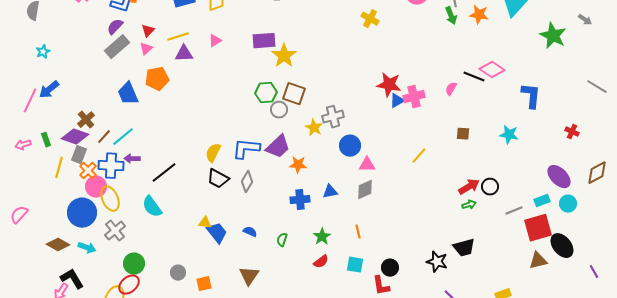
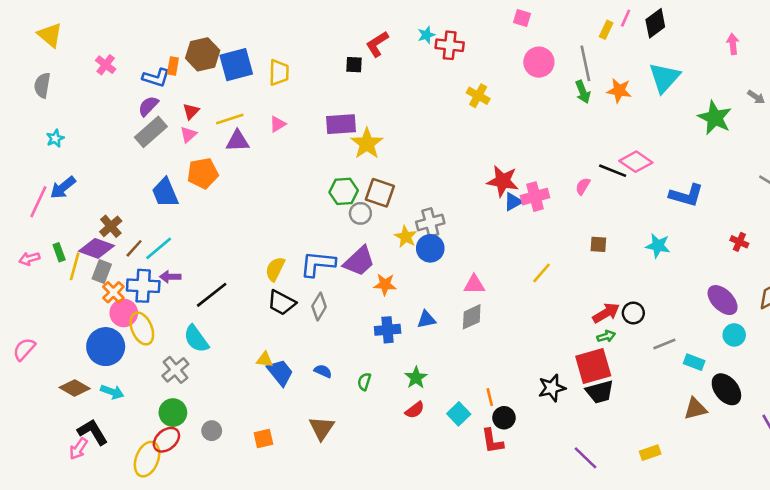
blue L-shape: (531, 96) -> (686, 195), turned 100
blue circle: (350, 146) -> (430, 248), moved
yellow line: (59, 168) -> (75, 266), moved
cyan rectangle: (542, 201) -> (694, 362), moved, turned 42
red square: (538, 228) -> (593, 366), moved
gray cross: (115, 231) -> (175, 370), moved
orange line: (358, 232) -> (490, 397), moved
black star: (437, 262) -> (552, 388), moved, turned -30
cyan square: (355, 265) -> (459, 414), turned 36
gray circle: (178, 273) -> (212, 431), moved

